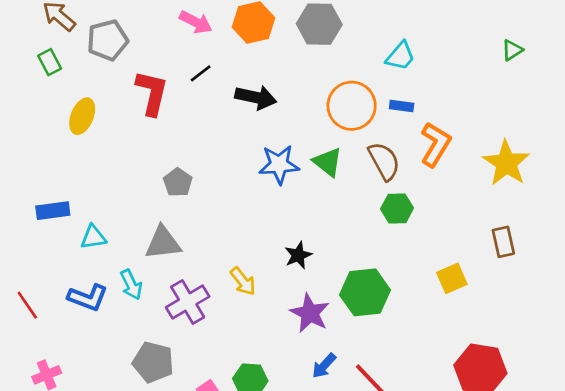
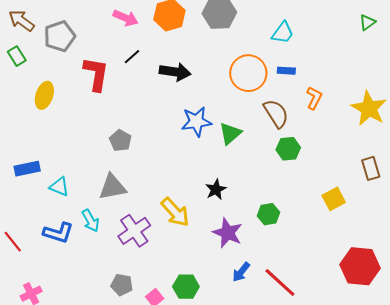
orange L-shape: (435, 144) -> (314, 98), size x0.7
green triangle: (328, 162) -> (230, 133), moved, turned 45
cyan triangle: (93, 237) -> (59, 187), turned 35
yellow arrow: (243, 281) -> (175, 212), size x1.4
green hexagon: (365, 292) -> (268, 214), size x0.6
gray pentagon: (153, 362) -> (122, 285), moved, size x0.7

